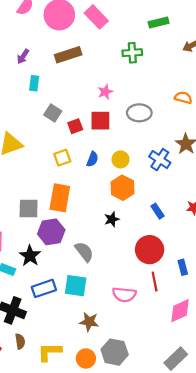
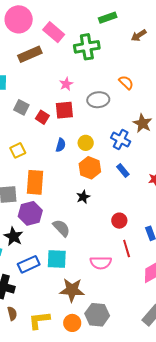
pink rectangle: (96, 17) -> (54, 32), moved
green cross: (132, 53) -> (87, 47), size x1.4
orange semicircle: (183, 98) -> (126, 82), moved, turned 35
red square: (75, 126) -> (42, 117), turned -32
yellow square: (62, 158) -> (18, 150), moved
blue rectangle: (157, 211) -> (123, 171), moved
red circle: (150, 250) -> (119, 221), size x0.6
brown star: (89, 322) -> (72, 290), size x1.4

